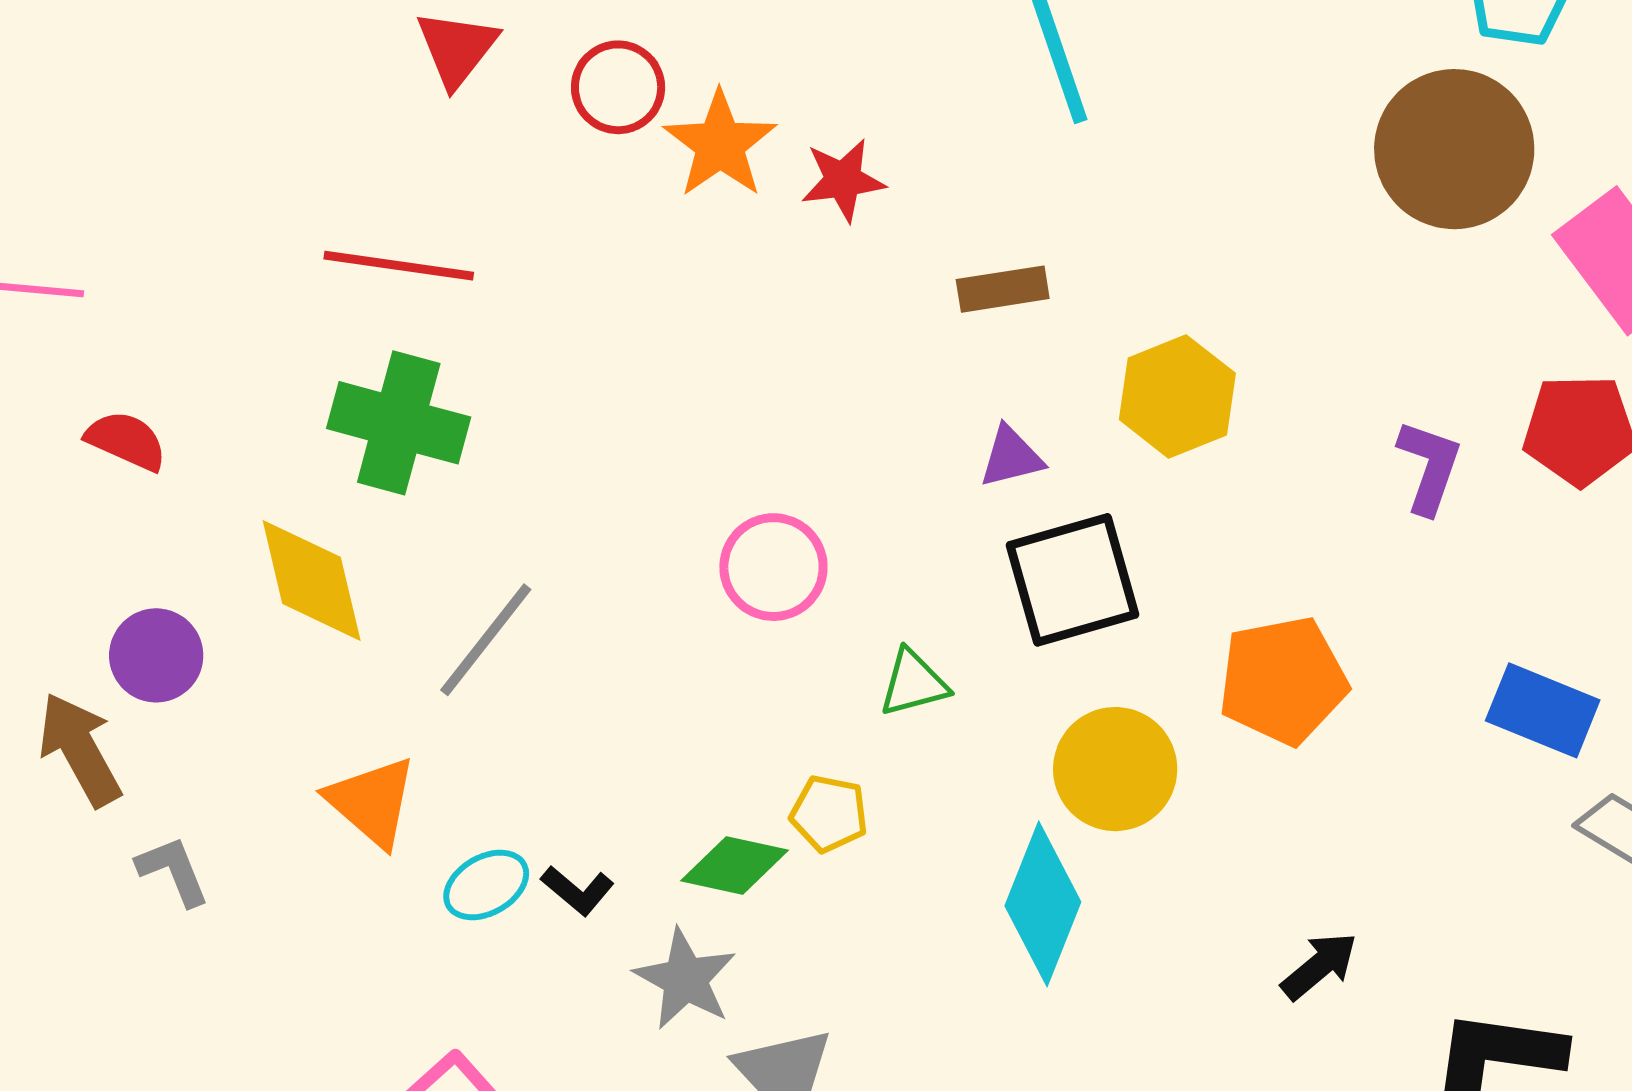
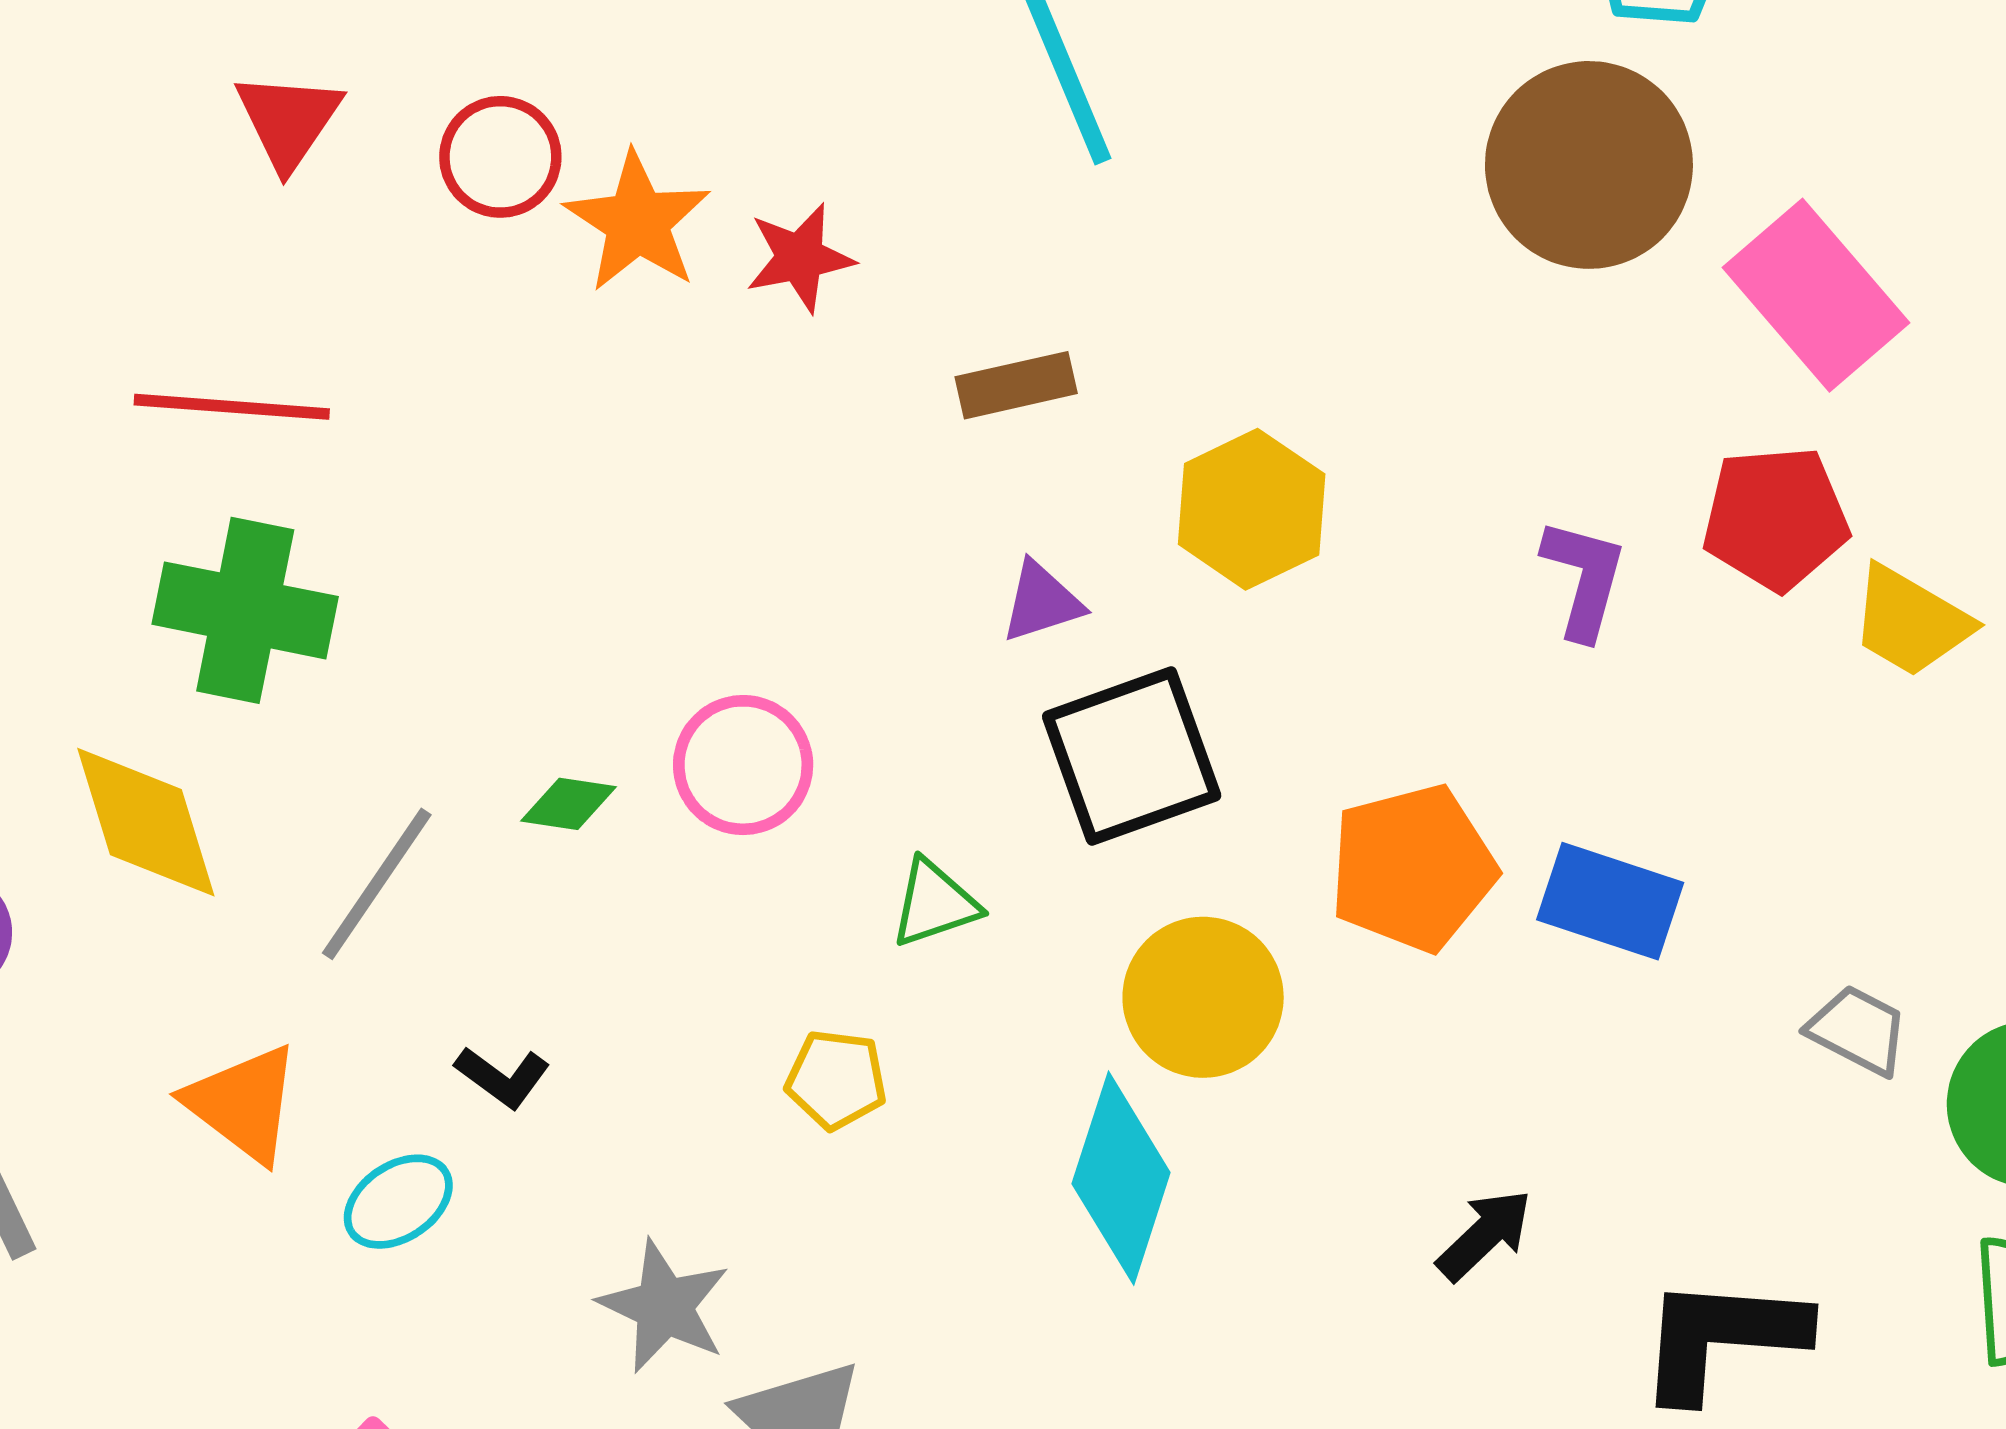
blue rectangle: (1543, 710) -> (1610, 901), moved
green diamond: (735, 865) -> (569, 804), moved, size x0.7
black L-shape: (578, 890) -> (503, 1077), moved

